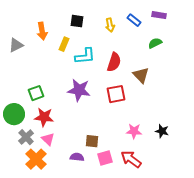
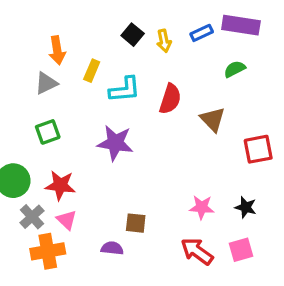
purple rectangle: (159, 15) -> (241, 25), size x1.6
blue rectangle: (134, 20) -> (202, 33), turned -64
black square: (77, 21) -> (133, 35), moved, turned 32
gray triangle: (16, 45) -> (46, 83), moved
green square: (36, 93) -> (48, 132), moved
red square: (116, 94) -> (258, 149), moved
pink square: (105, 158) -> (241, 250), moved
orange cross: (36, 159) -> (48, 251), turned 35

